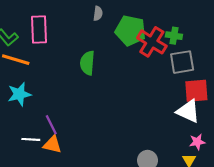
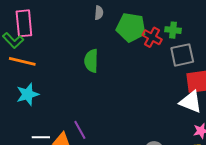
pink rectangle: (39, 30) -> (24, 23), moved
red cross: (152, 42) -> (152, 37), size x0.7
purple line: (51, 125) -> (80, 130), moved

